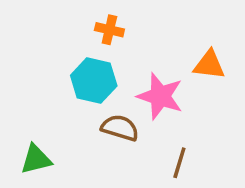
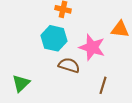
green triangle: (36, 159) -> (21, 83), turned -30

